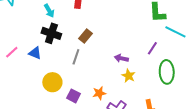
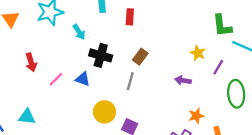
cyan arrow: (49, 11) -> (79, 32), moved
yellow star: (129, 76) -> (198, 53), moved
orange star: (99, 93) -> (196, 116), moved

